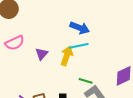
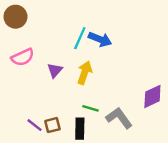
cyan line: (79, 46) -> (80, 38), moved, turned -54
green line: (86, 81) -> (91, 108), moved

